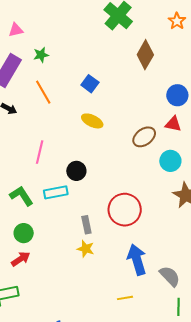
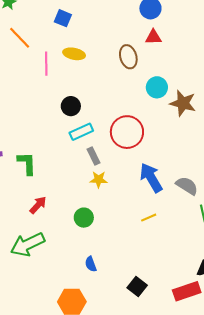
brown ellipse: (144, 137) -> (128, 57), turned -55
pink line: (40, 152) -> (46, 64), moved
cyan circle: (170, 161) -> (157, 87), moved
cyan rectangle: (56, 192) -> (81, 132), moved
green L-shape: (21, 196) -> (27, 163), moved, turned 45
green circle: (24, 233) -> (84, 218), moved

